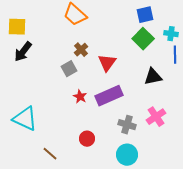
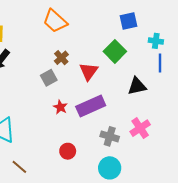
green square: (143, 39) -> (115, 51), moved
brown line: (50, 154) -> (19, 167), moved

